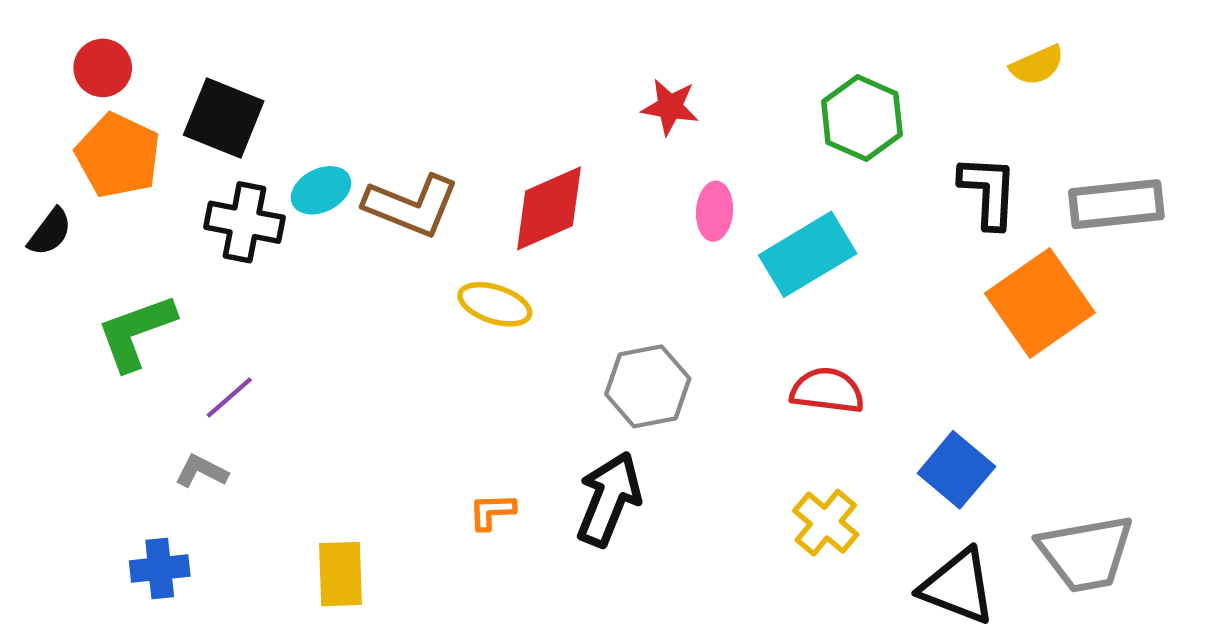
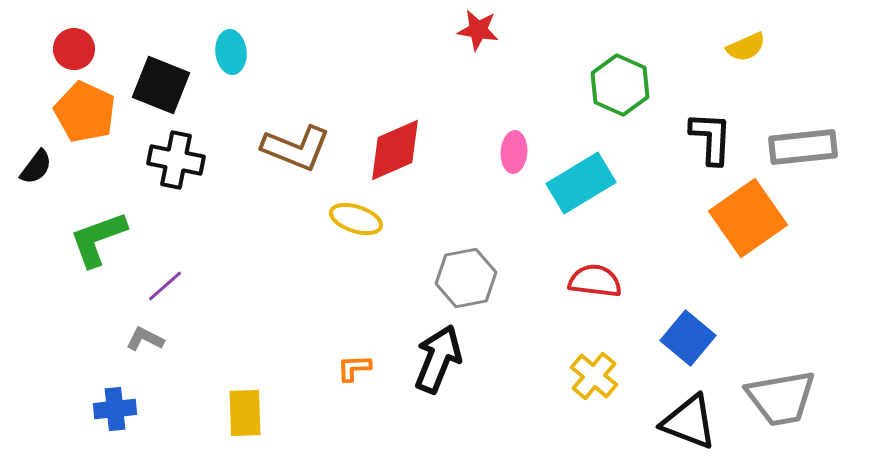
red star: (670, 107) -> (478, 30), moved
cyan ellipse: (321, 190) -> (231, 52), moved, turned -69

